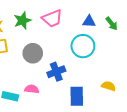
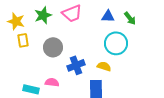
cyan circle: (83, 46) -> (116, 43), moved
yellow semicircle: (109, 86) -> (104, 66), moved

